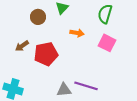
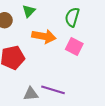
orange arrow: (77, 33) -> (44, 36), size x1.6

